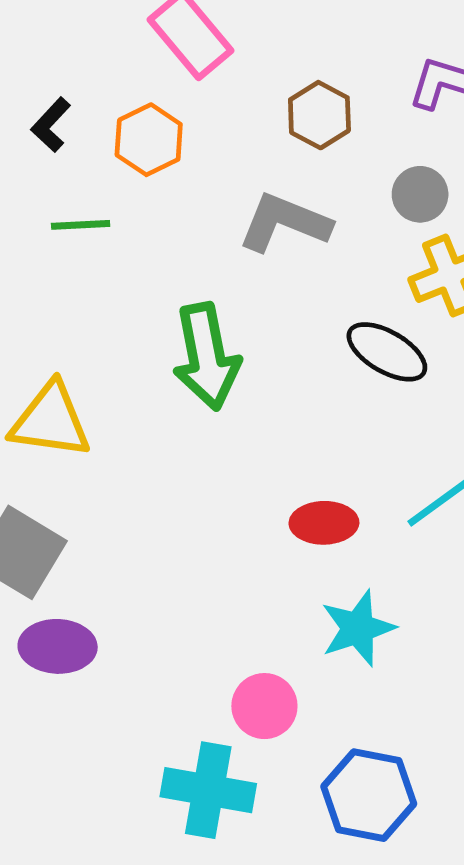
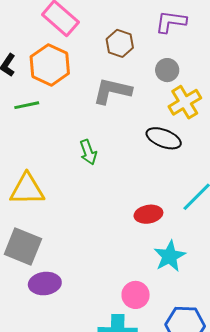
orange hexagon: (149, 140) -> (50, 65), size x1.4
green arrow: (206, 357) -> (88, 152), size x0.6

